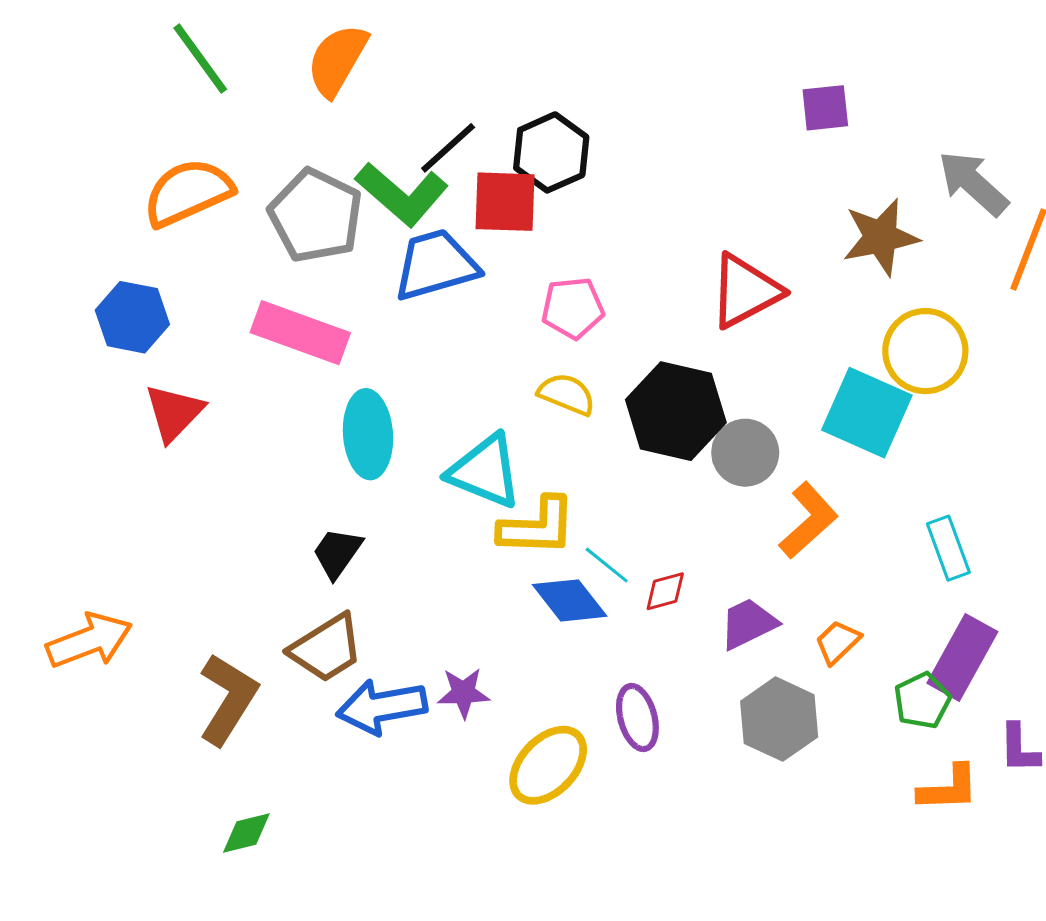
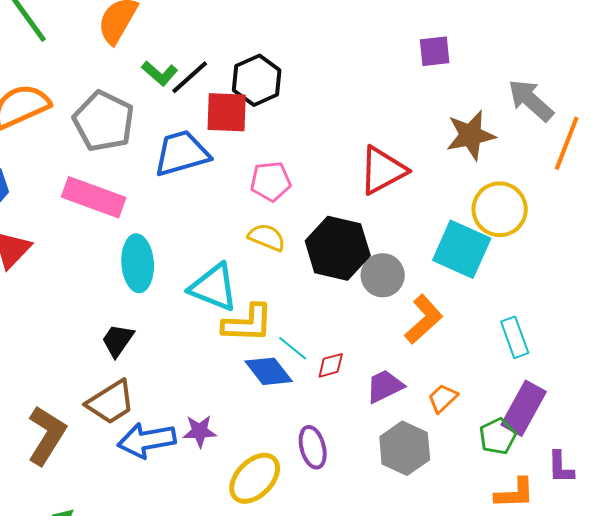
green L-shape: (402, 194) -> (160, 73), moved, size x0.6

